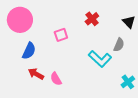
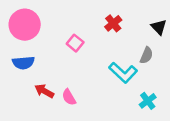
pink square: (61, 35) -> (75, 43), turned -32
blue semicircle: (29, 51) -> (23, 63), moved, turned 60
cyan cross: (128, 82) -> (148, 101), moved

